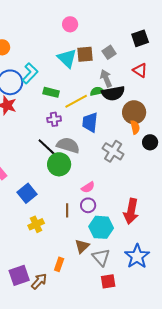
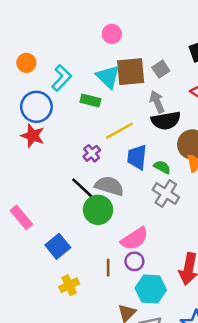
brown square: (85, 54) -> (131, 72), size x1.4
cyan L-shape: (30, 73) -> (62, 78), moved
green semicircle: (97, 91) -> (162, 167), moved, turned 40
green rectangle: (51, 92) -> (90, 101), moved
purple cross: (54, 119) -> (92, 153), turned -32
pink semicircle: (88, 187) -> (134, 239), size x1.6

